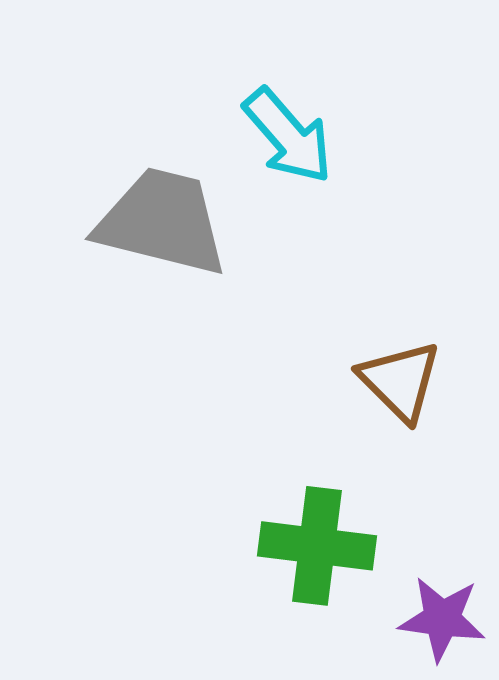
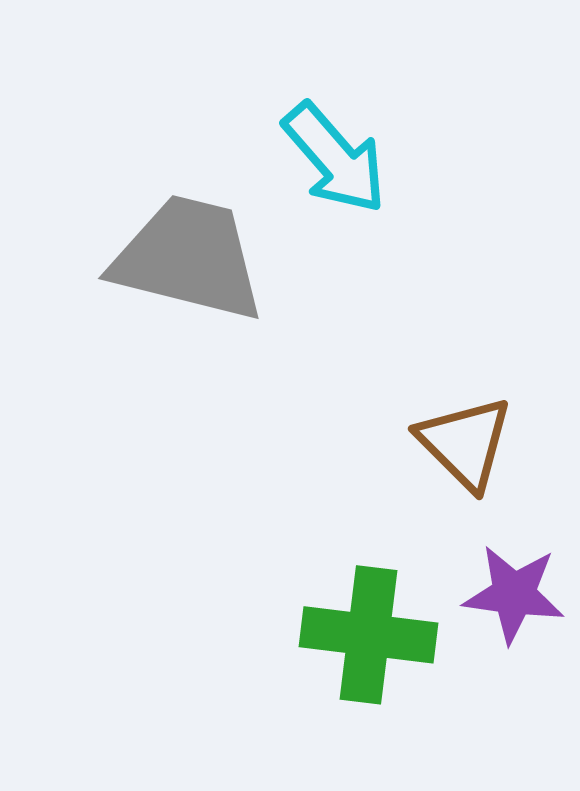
purple star: (442, 619) -> (514, 594), moved

